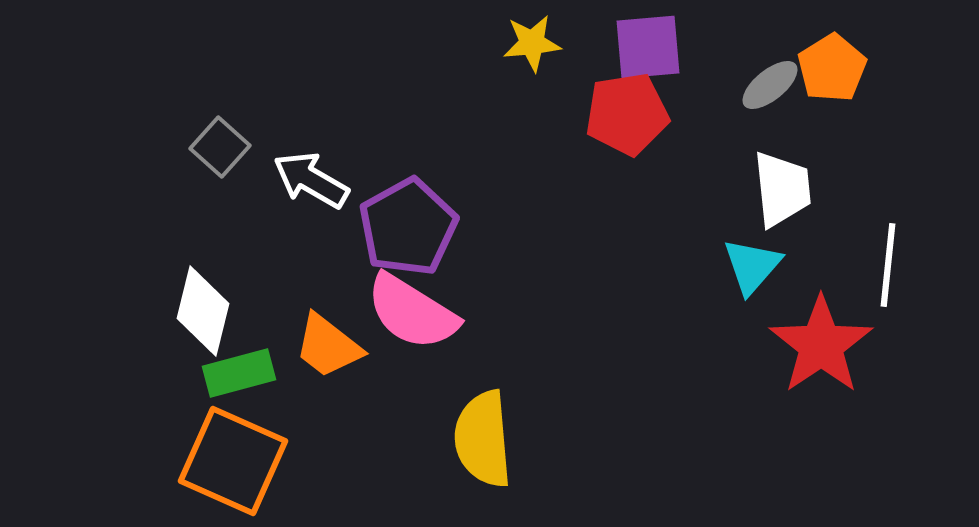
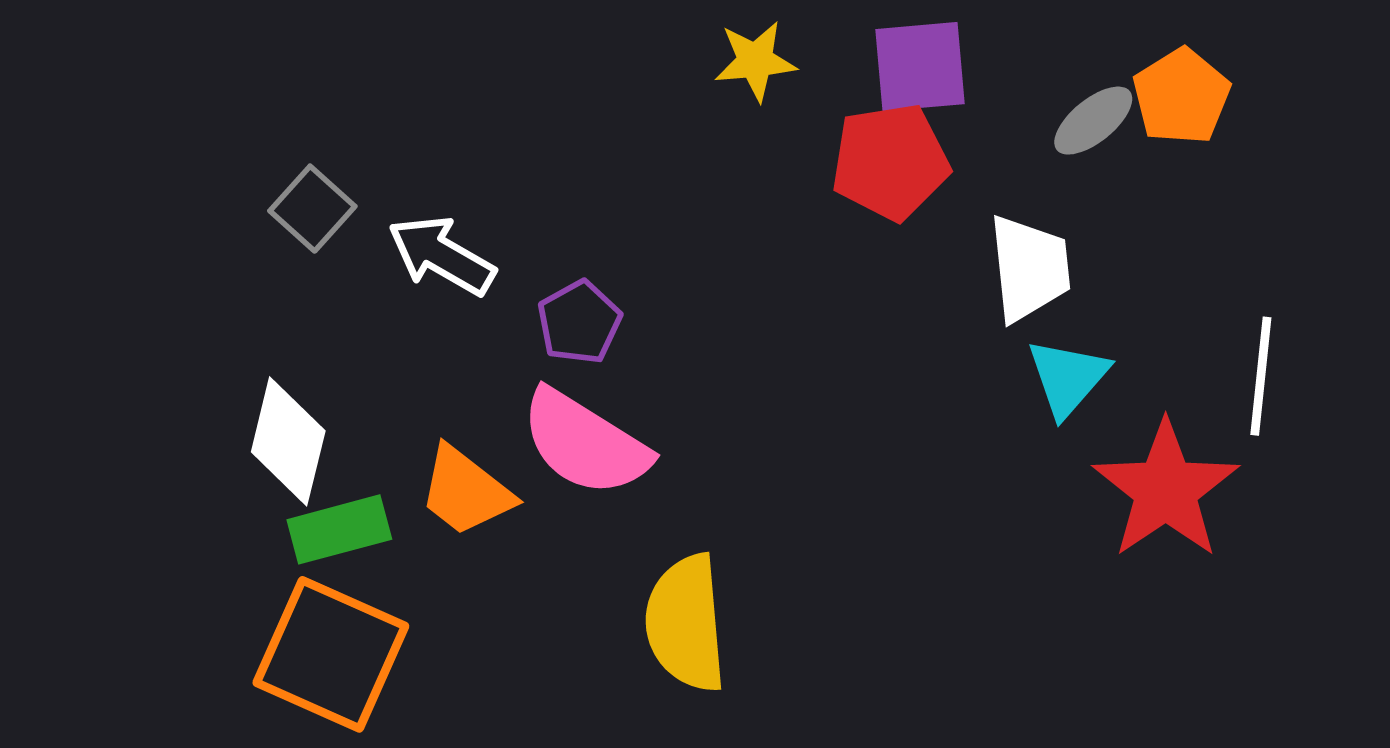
white trapezoid: (782, 189) -> (1029, 268), moved
purple pentagon: (408, 227) -> (579, 322), size x0.6

